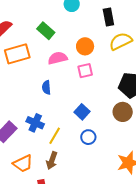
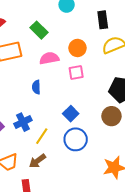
blue cross: (35, 123) -> (23, 122), turned 36
blue circle: (88, 137) -> (76, 139), size x1.5
brown arrow: (52, 161) -> (37, 161), turned 30

